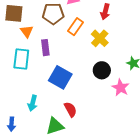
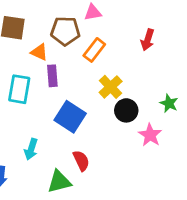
red arrow: (105, 12) -> (148, 40), moved
orange triangle: (27, 31) -> (39, 52), moved, turned -32
yellow cross: (100, 38) -> (111, 87), moved

